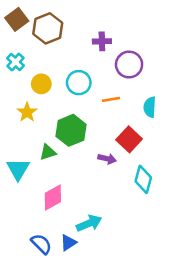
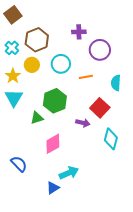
brown hexagon: (48, 28) -> (37, 40), moved
yellow star: (27, 112) -> (13, 76), moved
cyan triangle: (18, 169) -> (14, 98), moved
pink diamond: (53, 197) -> (53, 144), moved
blue semicircle: (41, 244) -> (19, 164), moved

